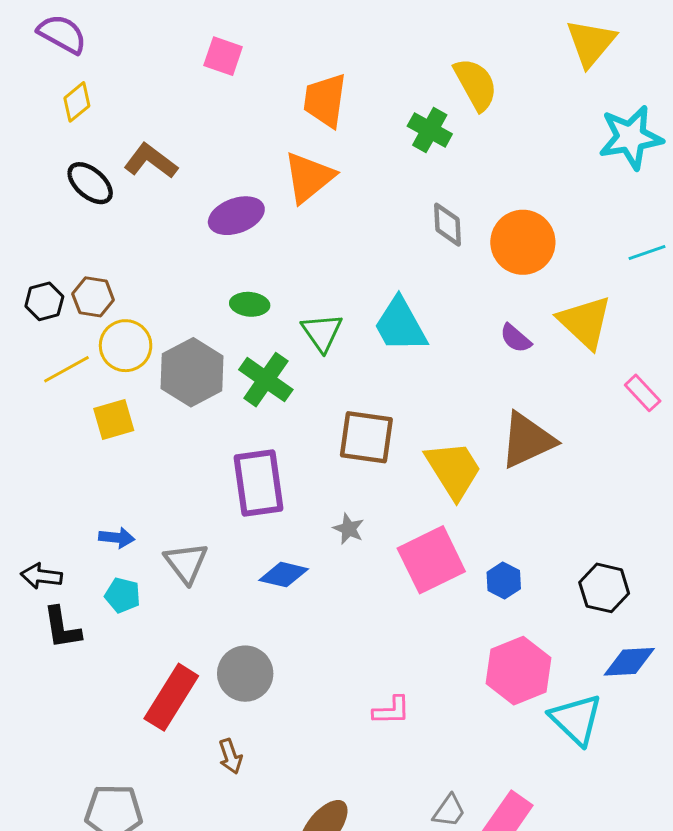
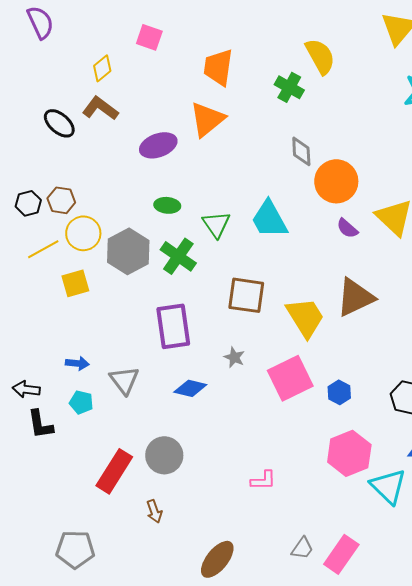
purple semicircle: (62, 34) -> (40, 22), turned 36
yellow diamond: (77, 102) -> (102, 68), moved
orange circle: (523, 242) -> (336, 181), moved

